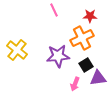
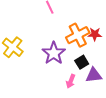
red star: (90, 16) -> (95, 34), moved
purple star: (58, 56) -> (54, 53), turned -30

